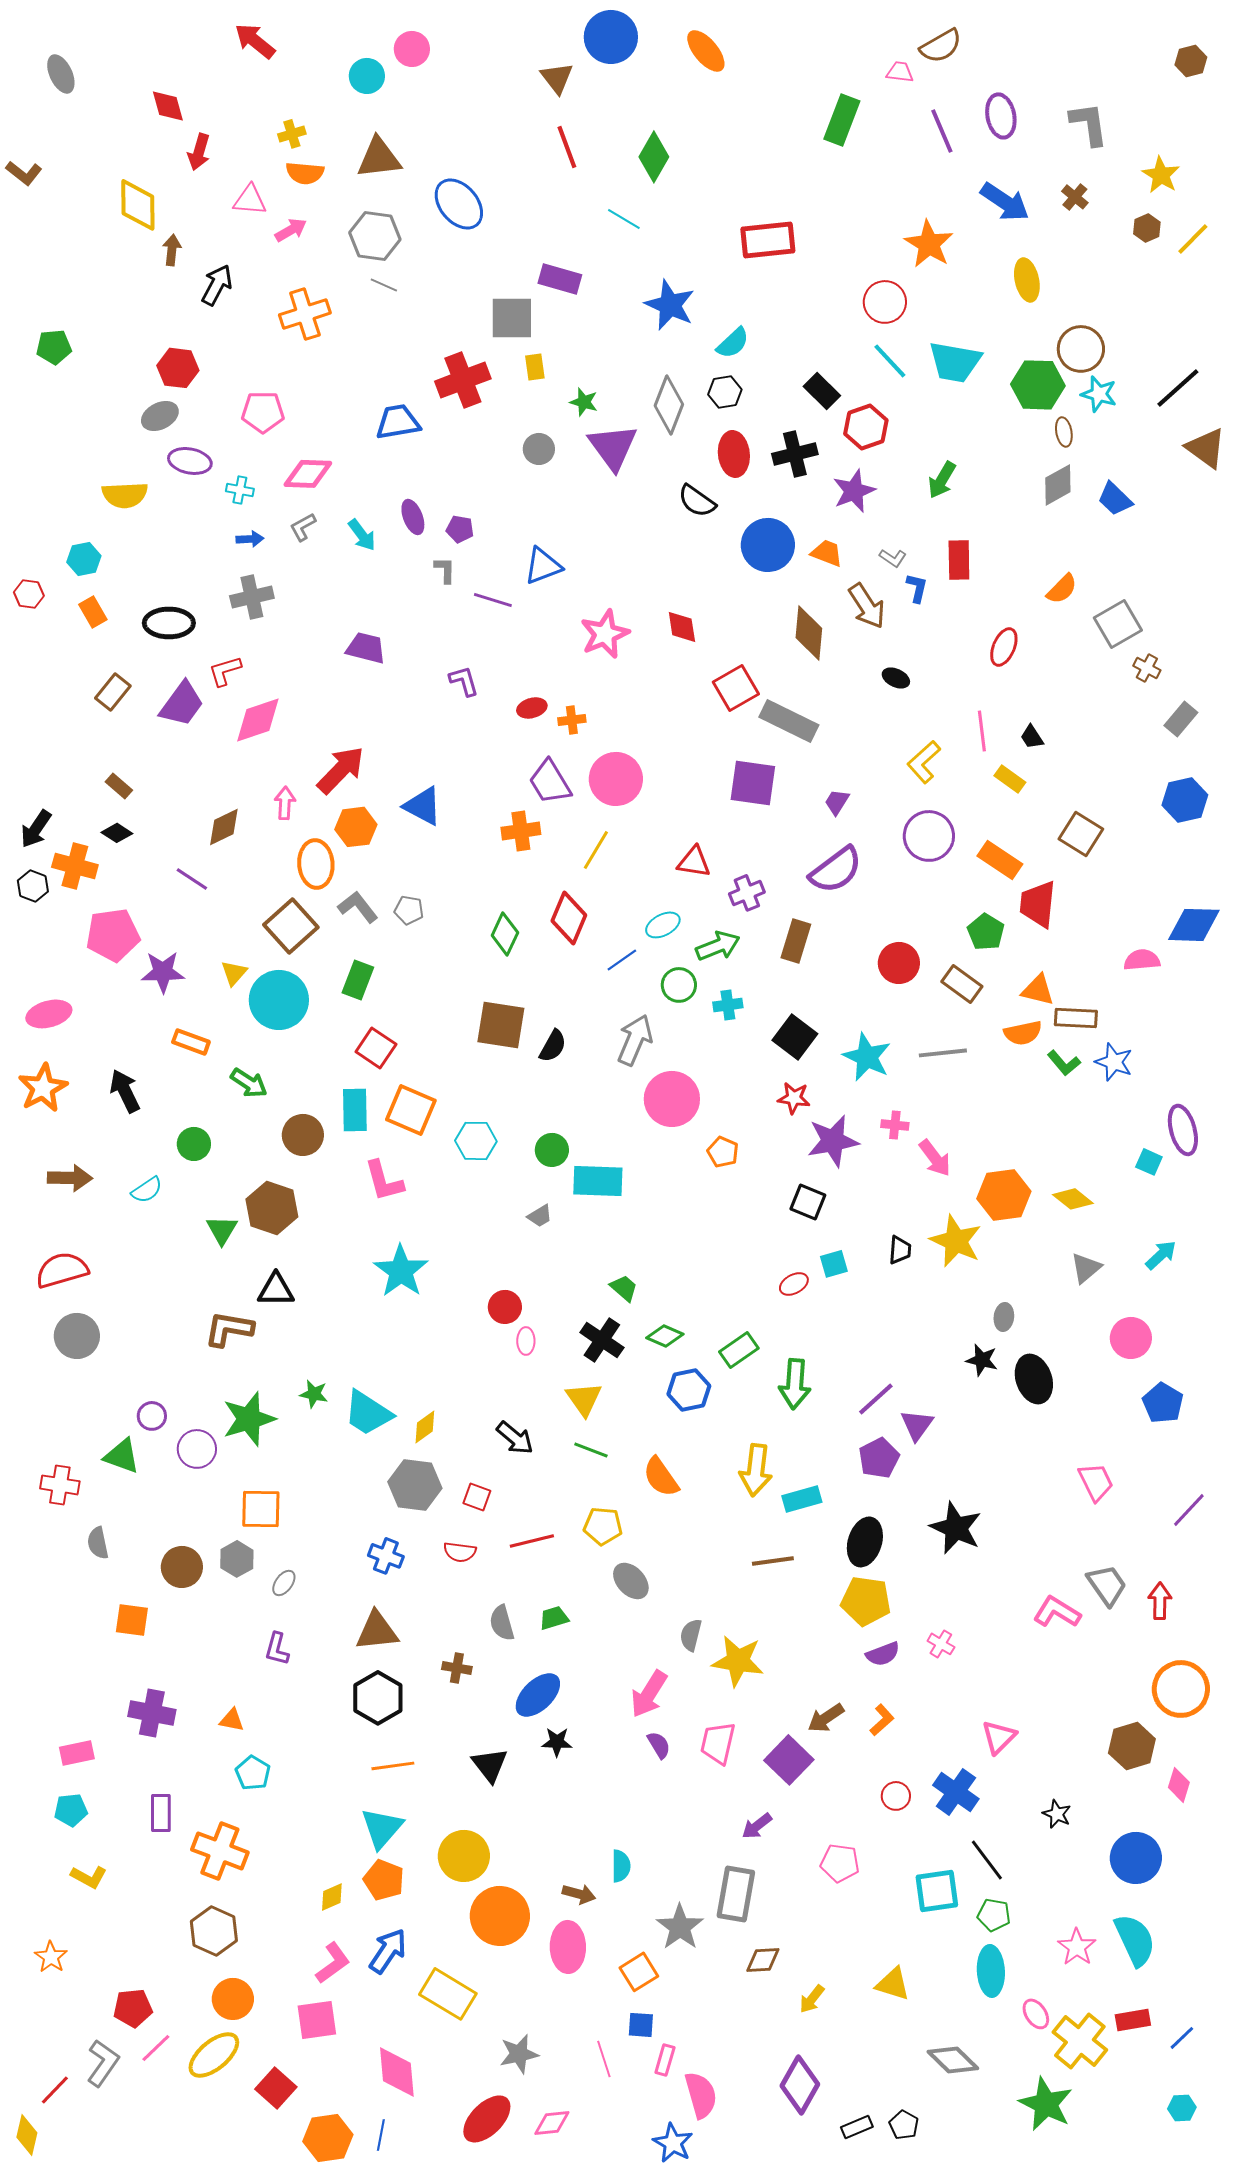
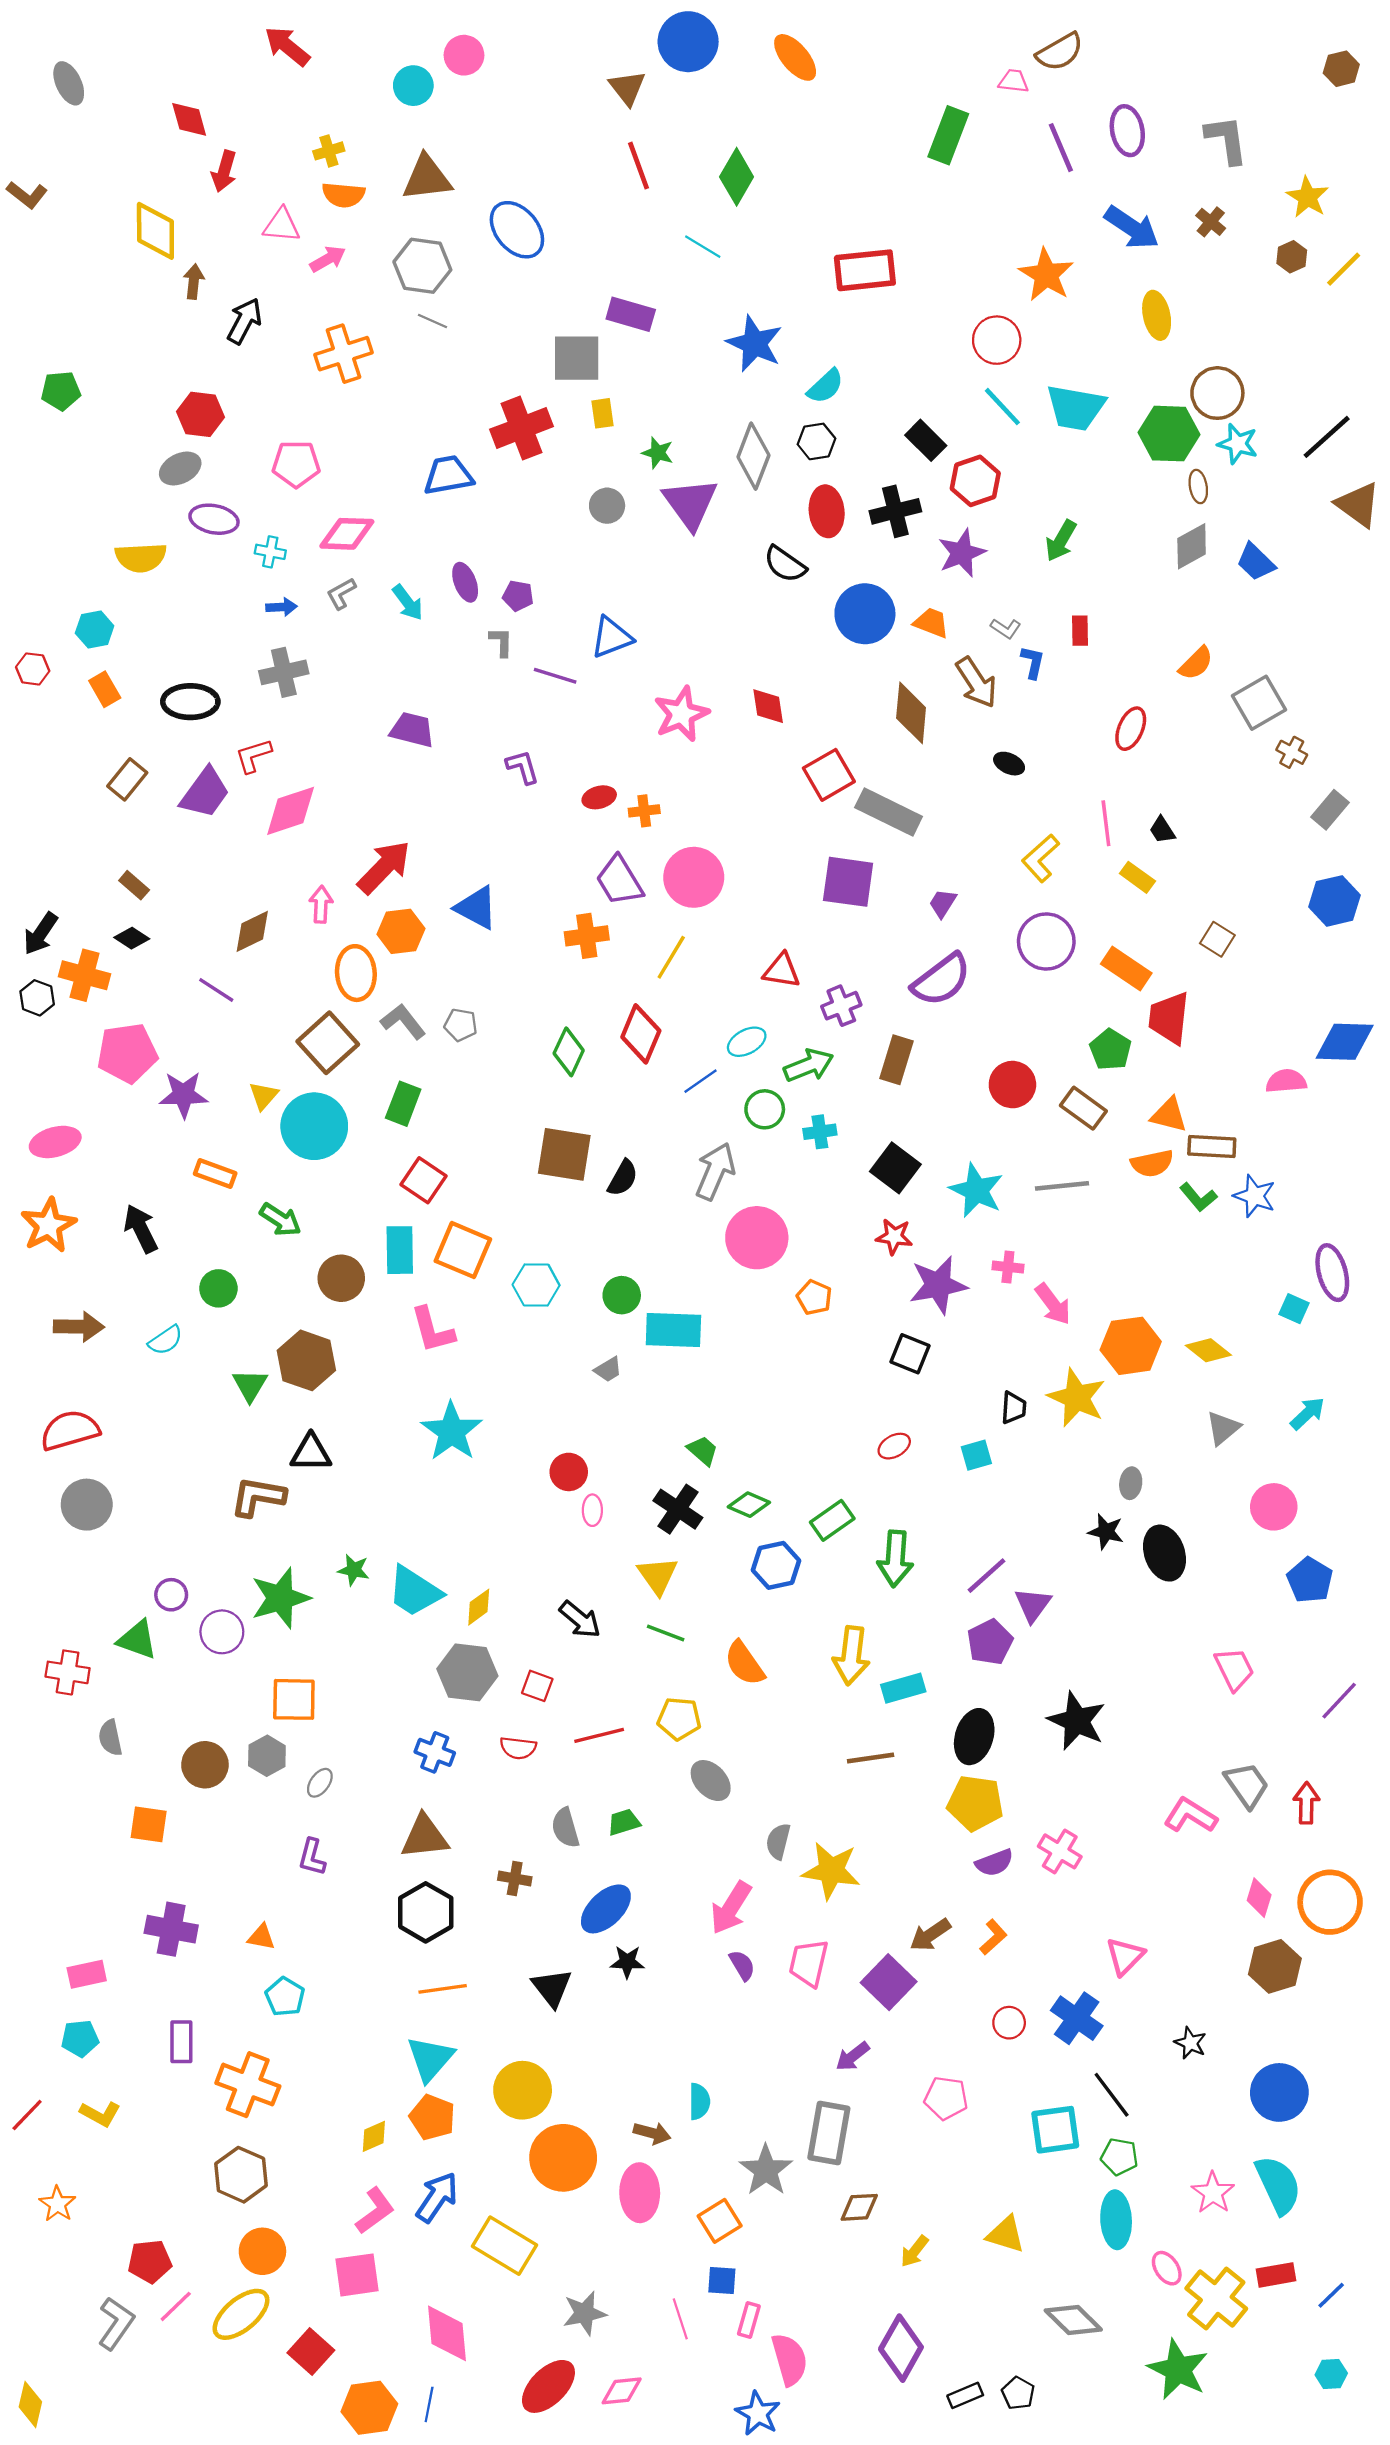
red rectangle: (959, 560) -> (1080, 631), size x0.7
brown square: (1081, 834) -> (1217, 939), size x0.7
cyan square: (834, 1264) -> (976, 1455), moved
pink cross: (941, 1644) -> (1060, 1851), size x1.4
pink diamond: (1179, 1785) -> (1259, 1898), moved
red line: (55, 2090) -> (27, 2115), moved

